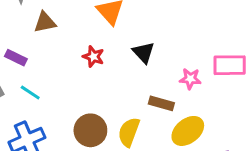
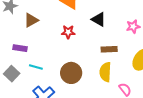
brown rectangle: (161, 103) -> (109, 49), moved
brown circle: (90, 130) -> (71, 73), moved

